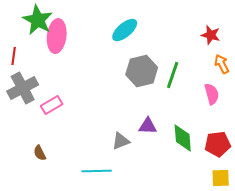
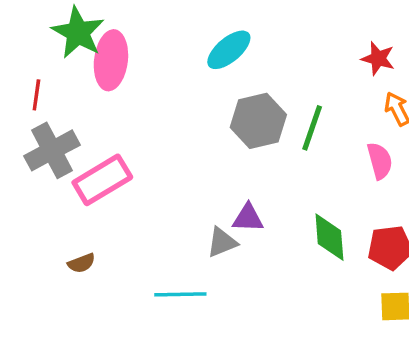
pink rectangle: (52, 105) -> (102, 180), size x1.5
purple triangle: (148, 126) -> (248, 218), moved
brown semicircle: (40, 153) -> (81, 263), turned -84

